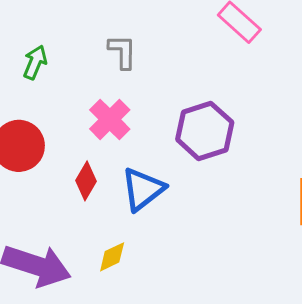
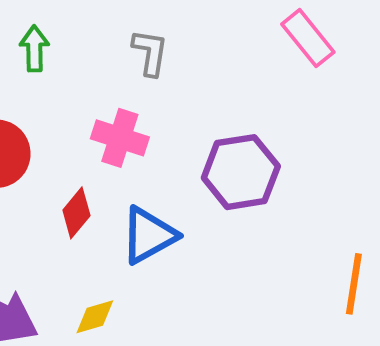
green arrow: (35, 62) -> (34, 49), turned -32
pink cross: (110, 119) -> (120, 138), turned -36

